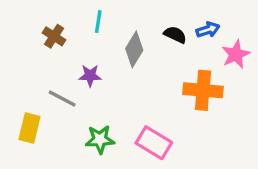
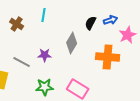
black semicircle: (175, 35) -> (91, 23), turned -88
gray diamond: (134, 49) -> (72, 43), moved
purple star: (90, 76) -> (45, 55), moved

